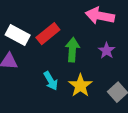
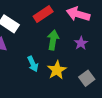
red rectangle: (48, 34) -> (43, 14), moved

